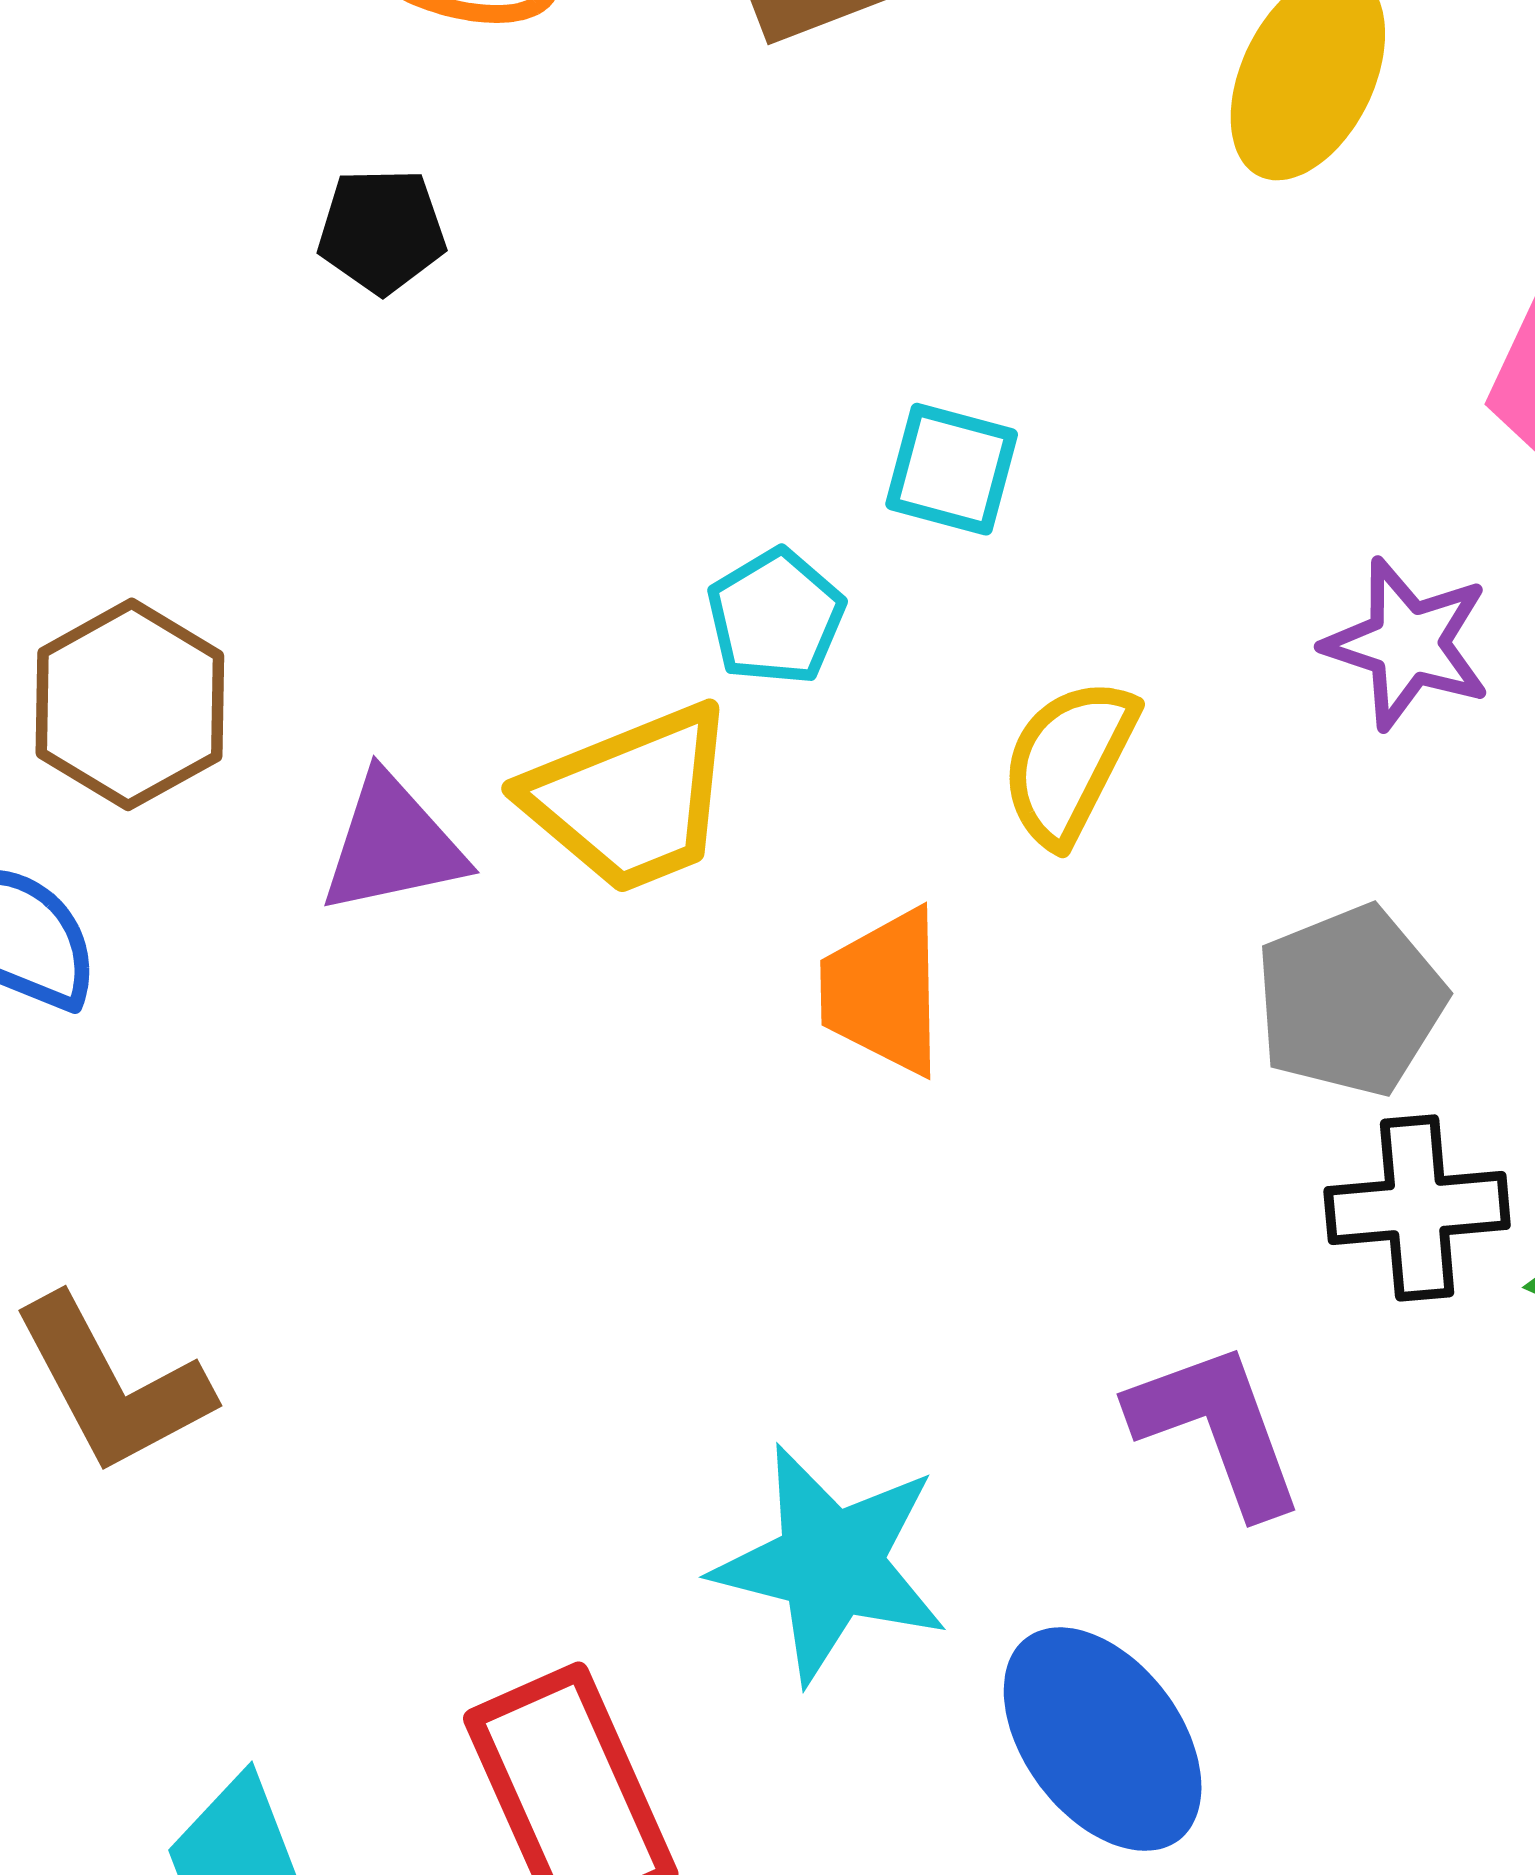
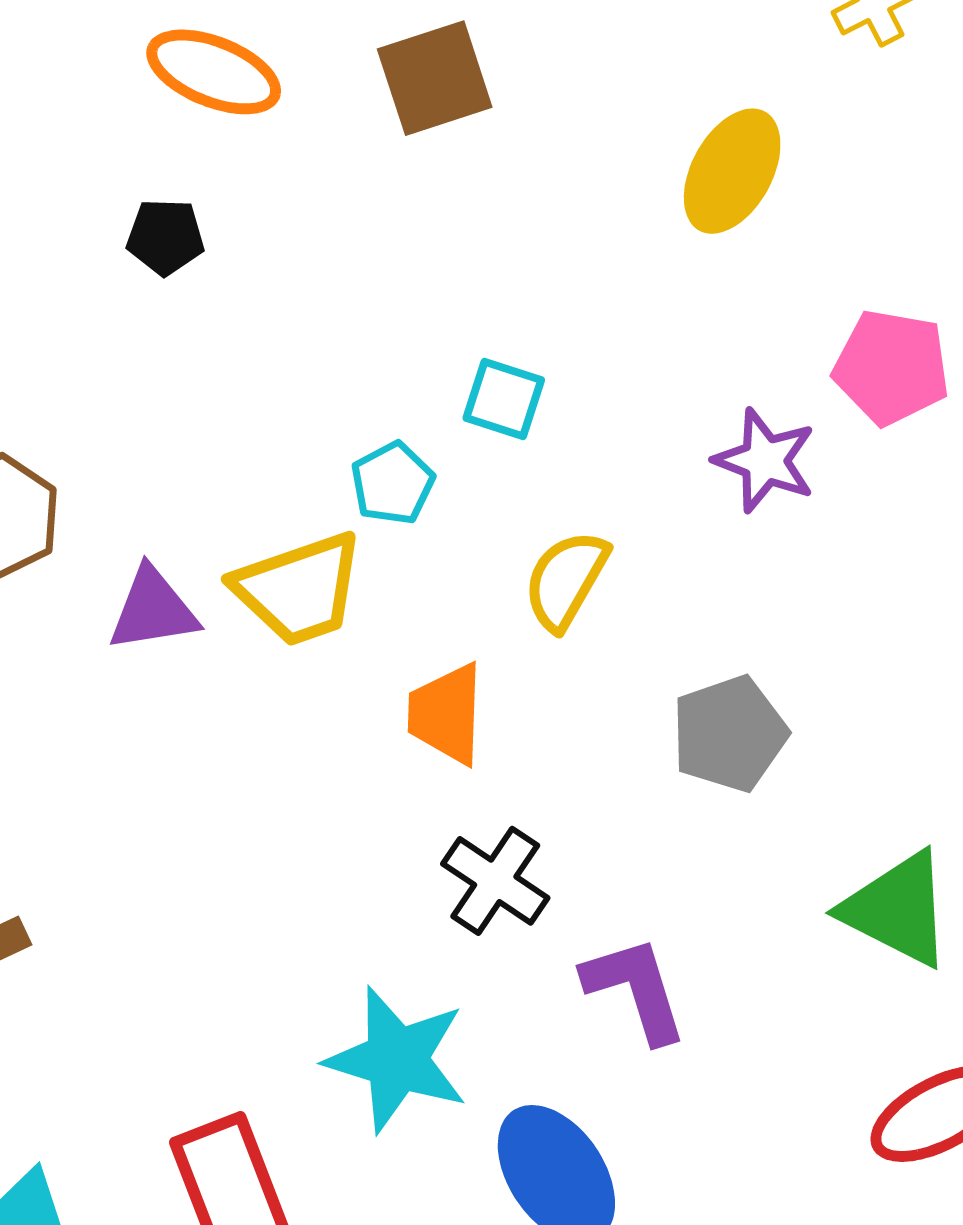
purple star: (1407, 644) -> (765, 460), moved
black cross: (1417, 1208) -> (495, 881), moved, turned 36

